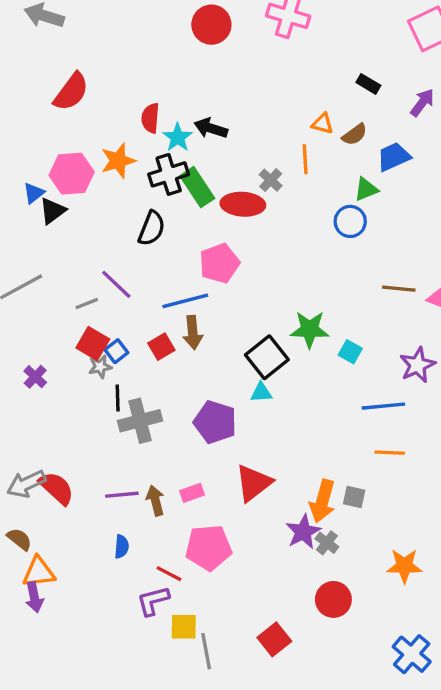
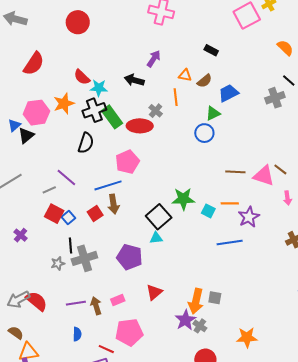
red circle: (211, 25) -> (78, 22), moved
purple arrow: (422, 103) -> (154, 59), moved
red semicircle: (150, 118) -> (82, 77), turned -48
black arrow: (211, 128) -> (134, 80), moved
cyan star: (178, 137) -> (99, 88), turned -30
gray star: (100, 367) -> (58, 263), moved
orange line: (390, 453) -> (230, 203), moved
red triangle: (253, 483) -> (154, 292), size x0.7

